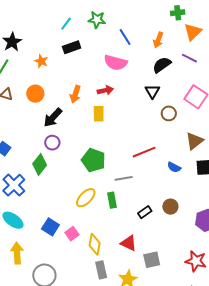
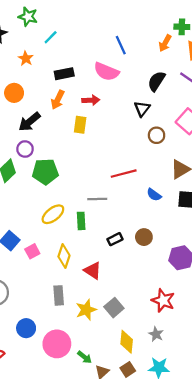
green star: (97, 20) -> (28, 17), moved
cyan line: (66, 24) -> (51, 37), moved
orange arrow: (158, 40) -> (165, 43), moved
black rectangle: (72, 47) -> (64, 74), moved
black semicircle: (162, 65) -> (156, 81), turned -30
green pentagon: (93, 160) -> (45, 172), moved, turned -30
yellow diamond: (95, 244) -> (64, 256), moved
gray square: (152, 260) -> (114, 308), moved, turned -36

